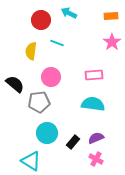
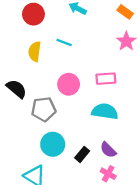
orange rectangle: (111, 16) -> (125, 12), turned 40
red circle: (41, 20) -> (33, 14), moved
pink circle: (51, 77) -> (69, 84), moved
purple semicircle: (96, 138) -> (108, 150), turned -112

